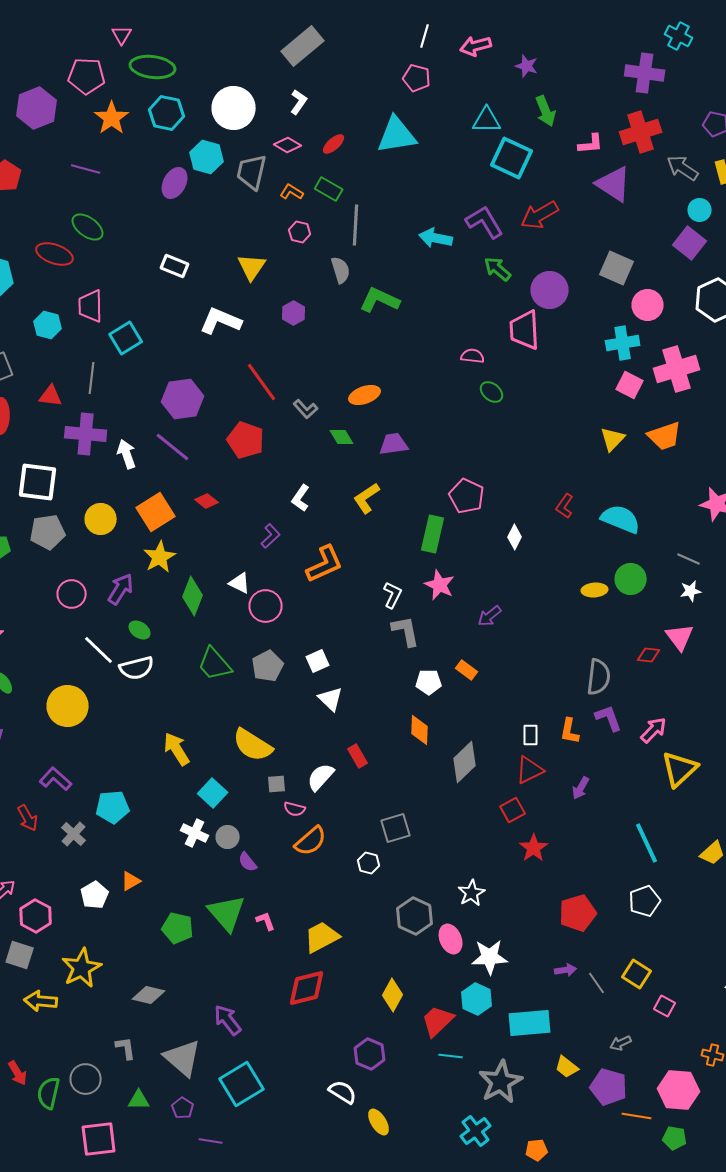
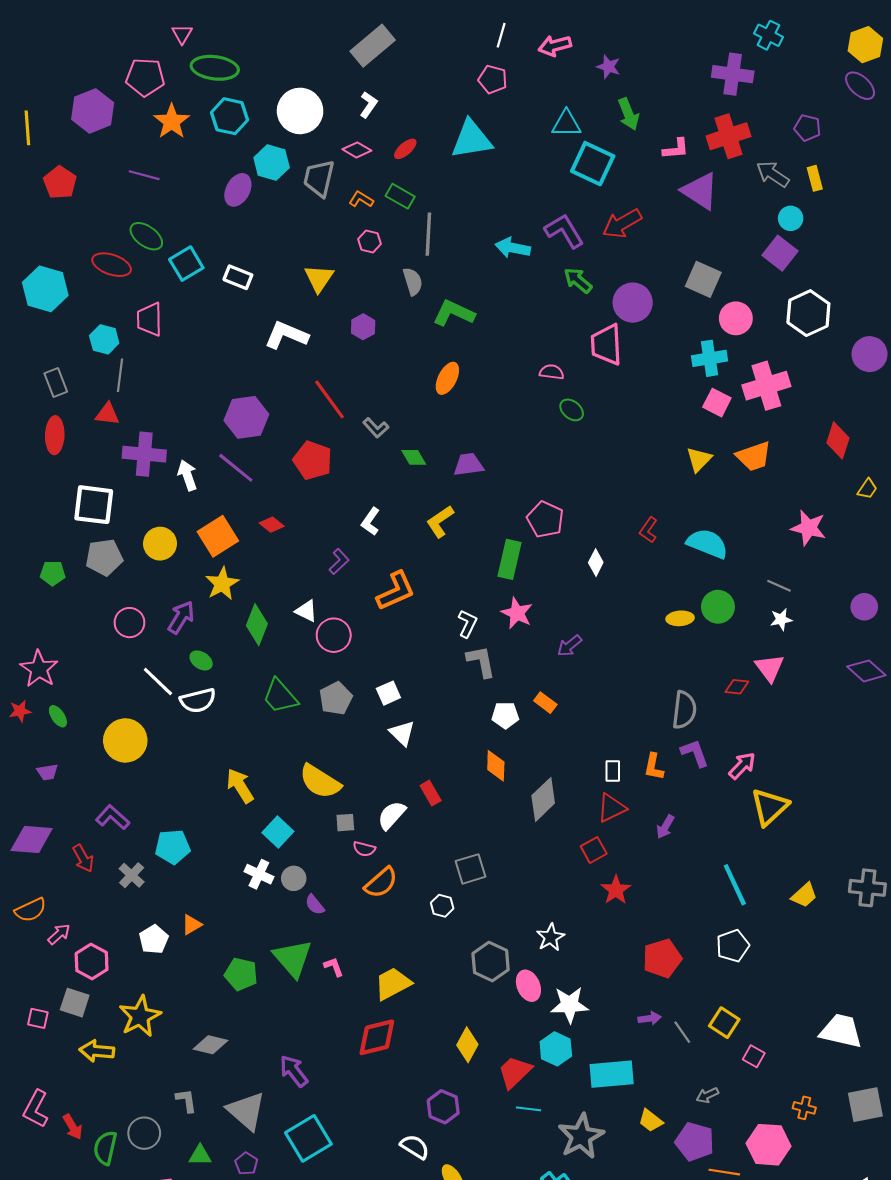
cyan square: (126, 338) -> (186, 264), moved
gray line: (92, 378) -> (120, 375), moved
orange ellipse: (365, 395) -> (447, 378), moved, turned -44

